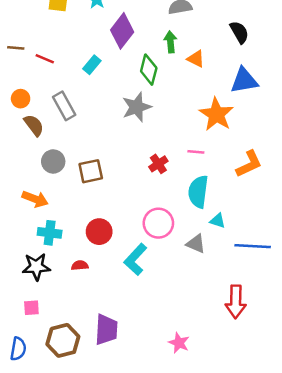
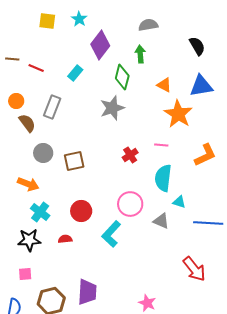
orange triangle: (196, 59) -> (164, 85), moved
gray rectangle: (64, 106) -> (52, 107), turned 50
cyan cross: (50, 233) -> (40, 212), turned 30
red arrow: (236, 302) -> (194, 269), turned -40

